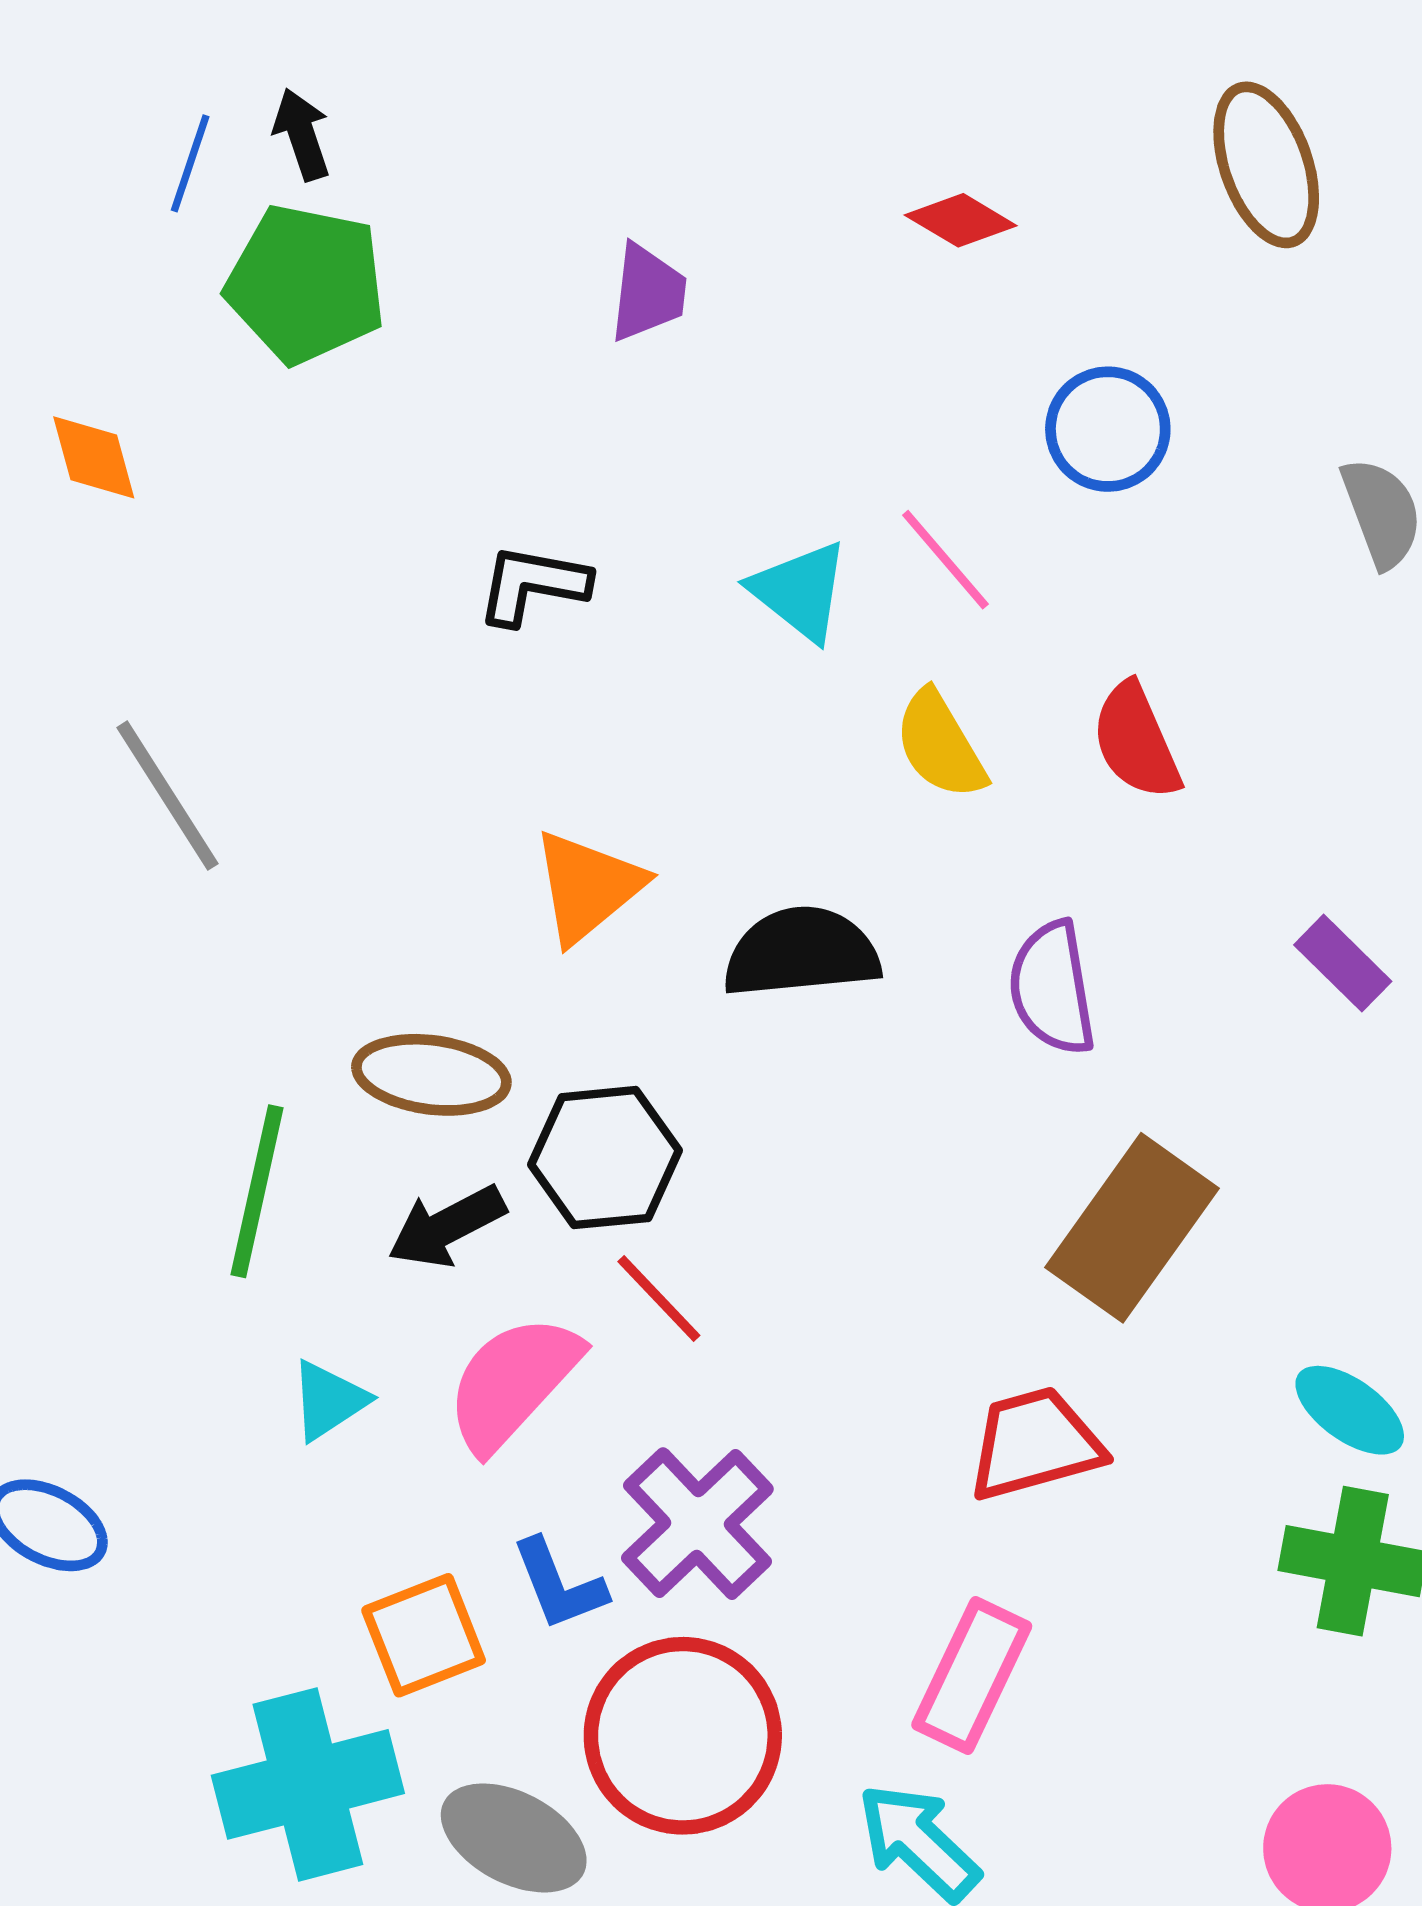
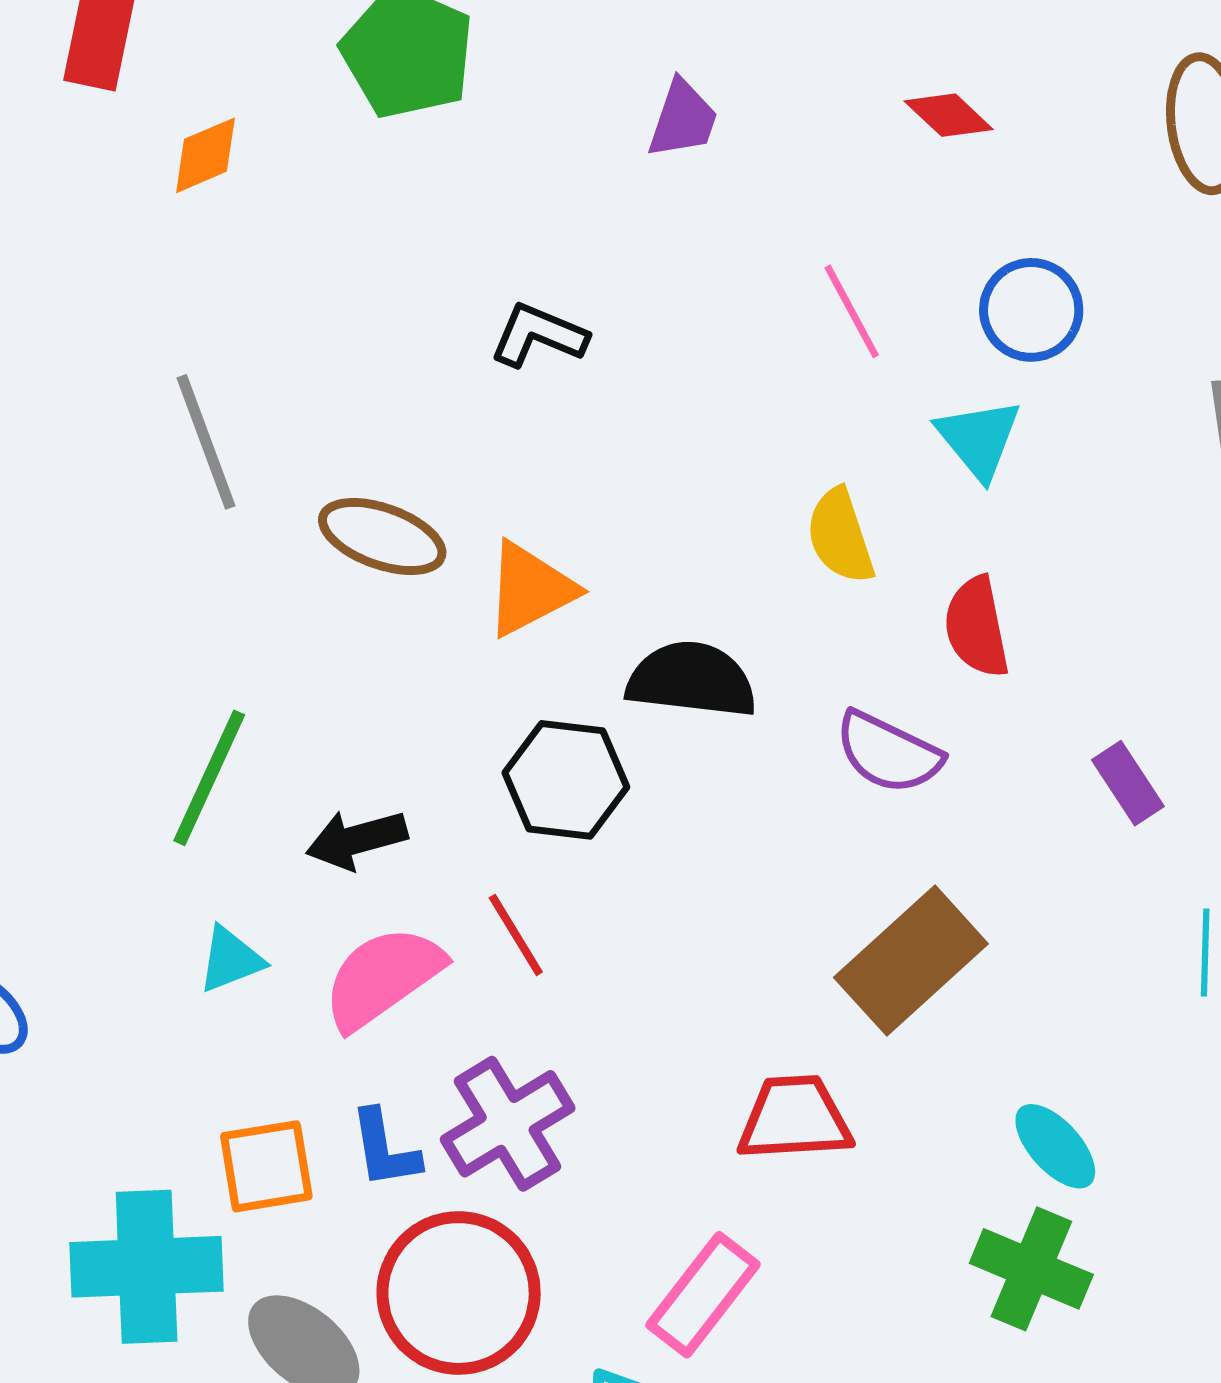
orange diamond: (94, 457) -> (205, 155), turned 70
pink line: (945, 560) -> (852, 311), moved
cyan triangle: (800, 591) -> (979, 439), moved
red semicircle: (1136, 741) -> (977, 627), moved
purple semicircle: (1052, 988) -> (888, 753), turned -67
brown ellipse: (431, 1075) -> (382, 537), moved
black hexagon: (605, 1158) -> (566, 780), moved

